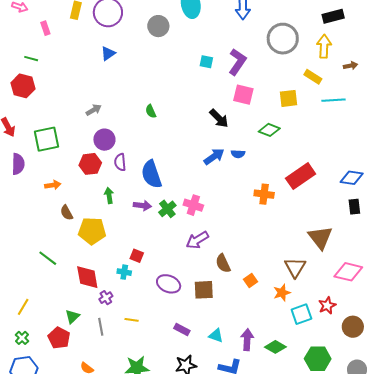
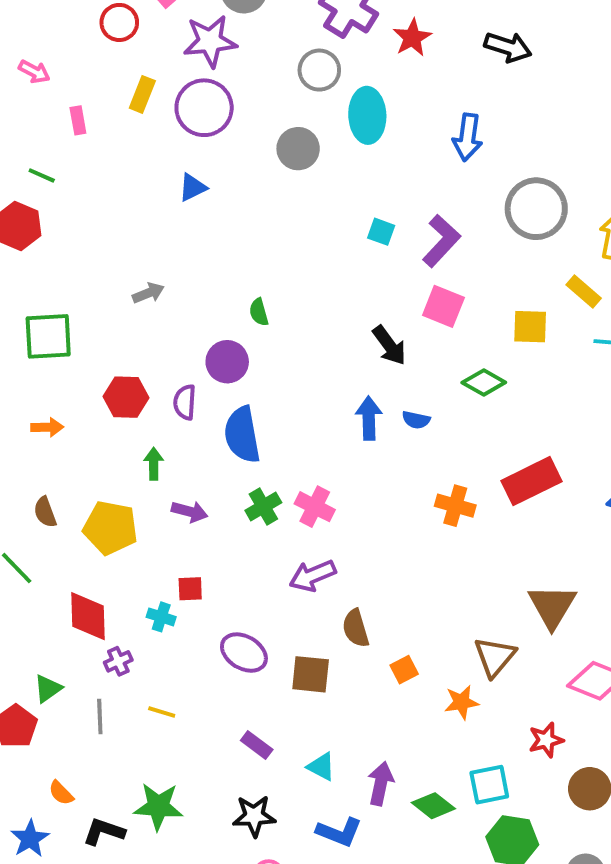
purple circle: (104, 140) -> (227, 362), moved
blue arrow: (214, 157) -> (369, 418), turned -65
purple arrow: (142, 206) -> (190, 512), moved
brown semicircle: (67, 213) -> (45, 512), moved
red square: (137, 256) -> (190, 589), turned -32
cyan square: (301, 314) -> (489, 785), moved

